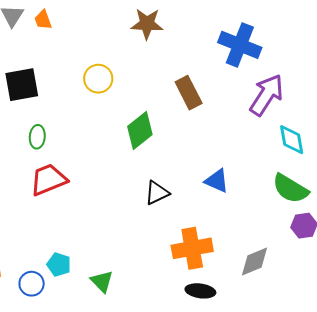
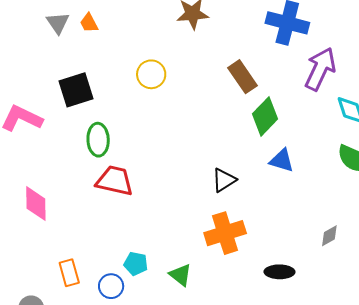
green diamond: (140, 131) -> (265, 116), moved
green ellipse: (37, 137) -> (98, 140), size x1.4
red trapezoid: (48, 180) -> (115, 181), turned 42
orange cross: (192, 248) -> (225, 233), moved
gray diamond: (254, 261) -> (329, 236), size x0.7

